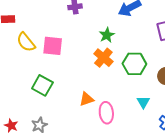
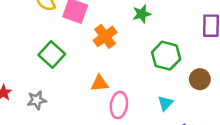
orange cross: (103, 58) -> (105, 36), moved

